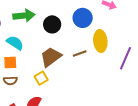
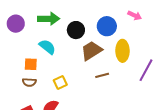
cyan semicircle: (15, 43) -> (47, 47), moved
brown line: (80, 53) -> (102, 75), moved
brown trapezoid: (51, 57) -> (91, 51), moved

